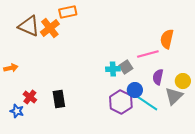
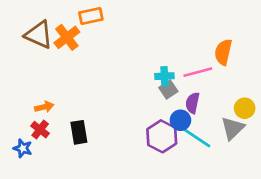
orange arrow: (11, 68) -> (44, 107), moved
cyan cross: (113, 69) -> (164, 76), moved
purple semicircle: (158, 77) -> (192, 103), moved

